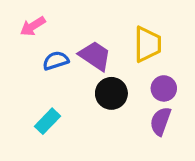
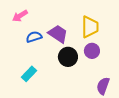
purple circle: (164, 88) -> (92, 51), moved
purple semicircle: (161, 121) -> (103, 86), moved

